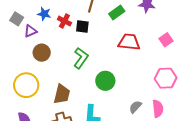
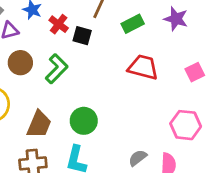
green L-shape: (81, 58) -> (57, 69), moved
green circle: (105, 81) -> (84, 121), moved

